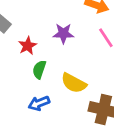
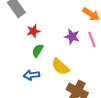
purple star: (63, 33) -> (72, 37), moved

